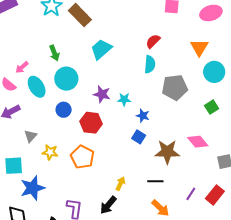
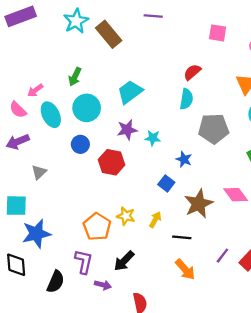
cyan trapezoid: (101, 49) -> (130, 92), moved
green arrow: (54, 53) -> (75, 77), turned 42
purple star: (102, 94) -> (127, 130), turned -30
blue star: (143, 116) -> (184, 159), moved
yellow star: (50, 152) -> (126, 216), moved
brown star: (167, 152) -> (199, 204), turned -30
orange pentagon: (82, 157) -> (97, 227), moved
yellow arrow: (120, 184) -> (155, 220), moved

